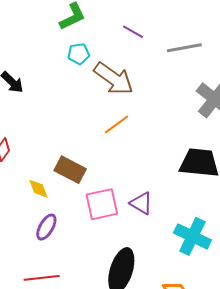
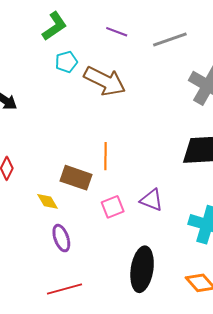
orange line: (117, 124) -> (105, 156), moved, turned -44
pink square: (102, 204) -> (113, 207), size x0.7
purple ellipse: (46, 227) -> (61, 238), turned -40

